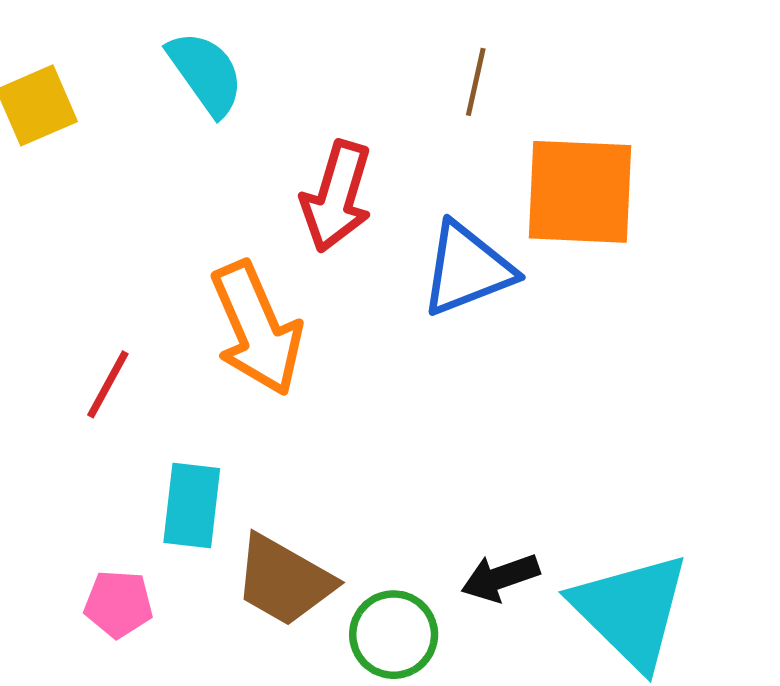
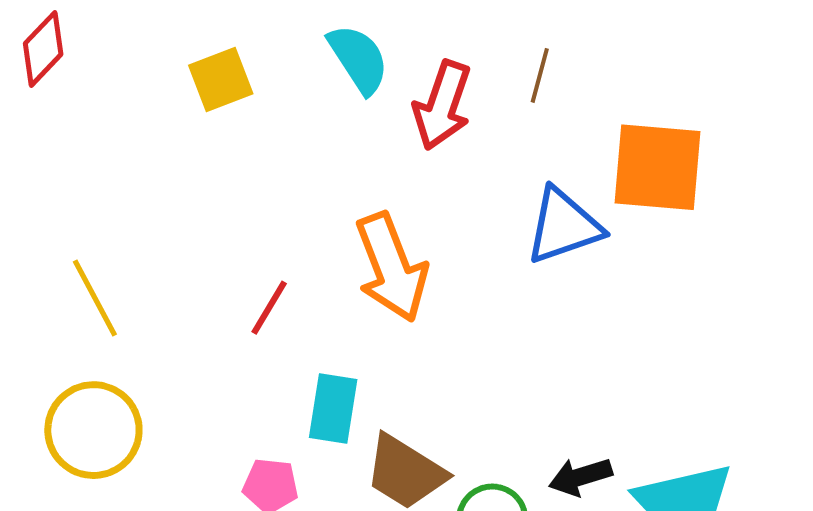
brown line: (476, 82) -> (540, 75), moved
red arrow: (337, 196) -> (442, 105), moved

